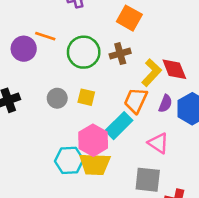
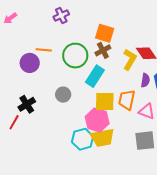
orange square: (129, 18) -> (105, 33), moved
yellow square: (86, 97) -> (105, 101), moved, size x1.5
orange trapezoid: (136, 100) -> (127, 100), moved
cyan rectangle: (119, 126) -> (95, 76), moved

